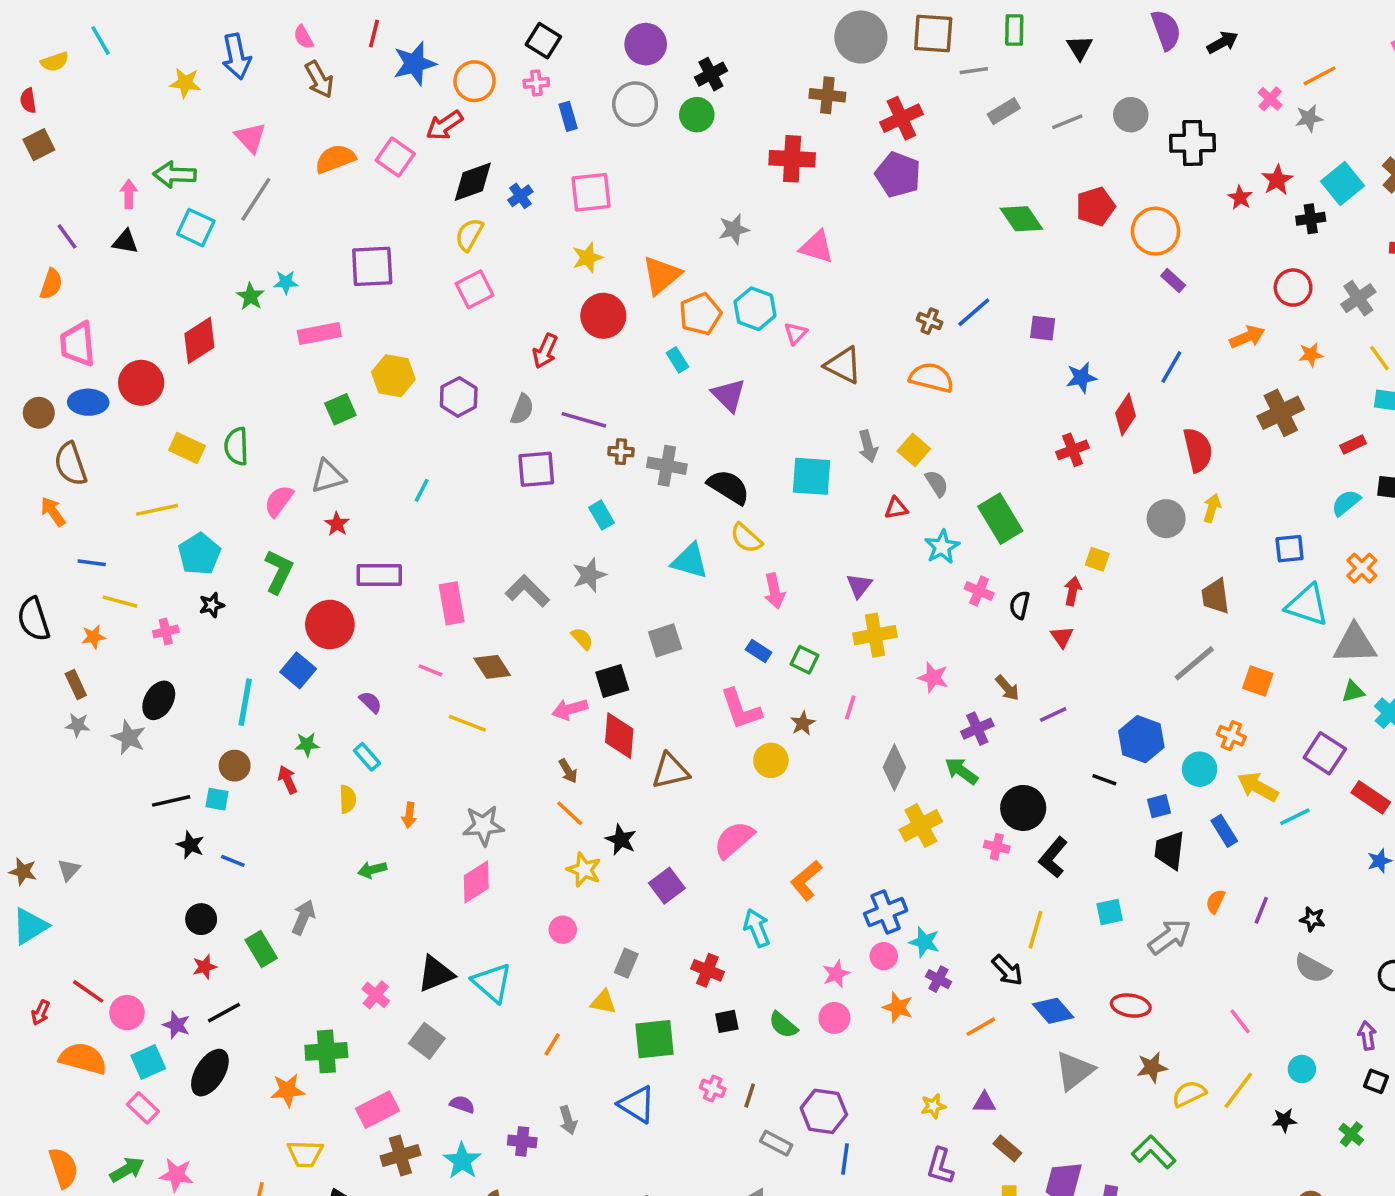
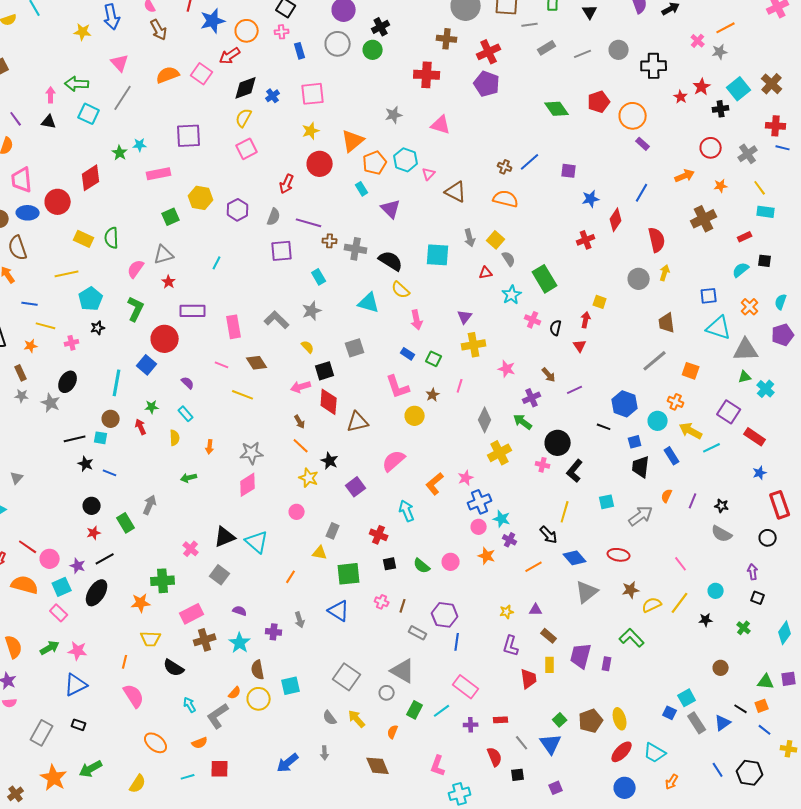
pink star: (836, 974) -> (466, 478), moved

